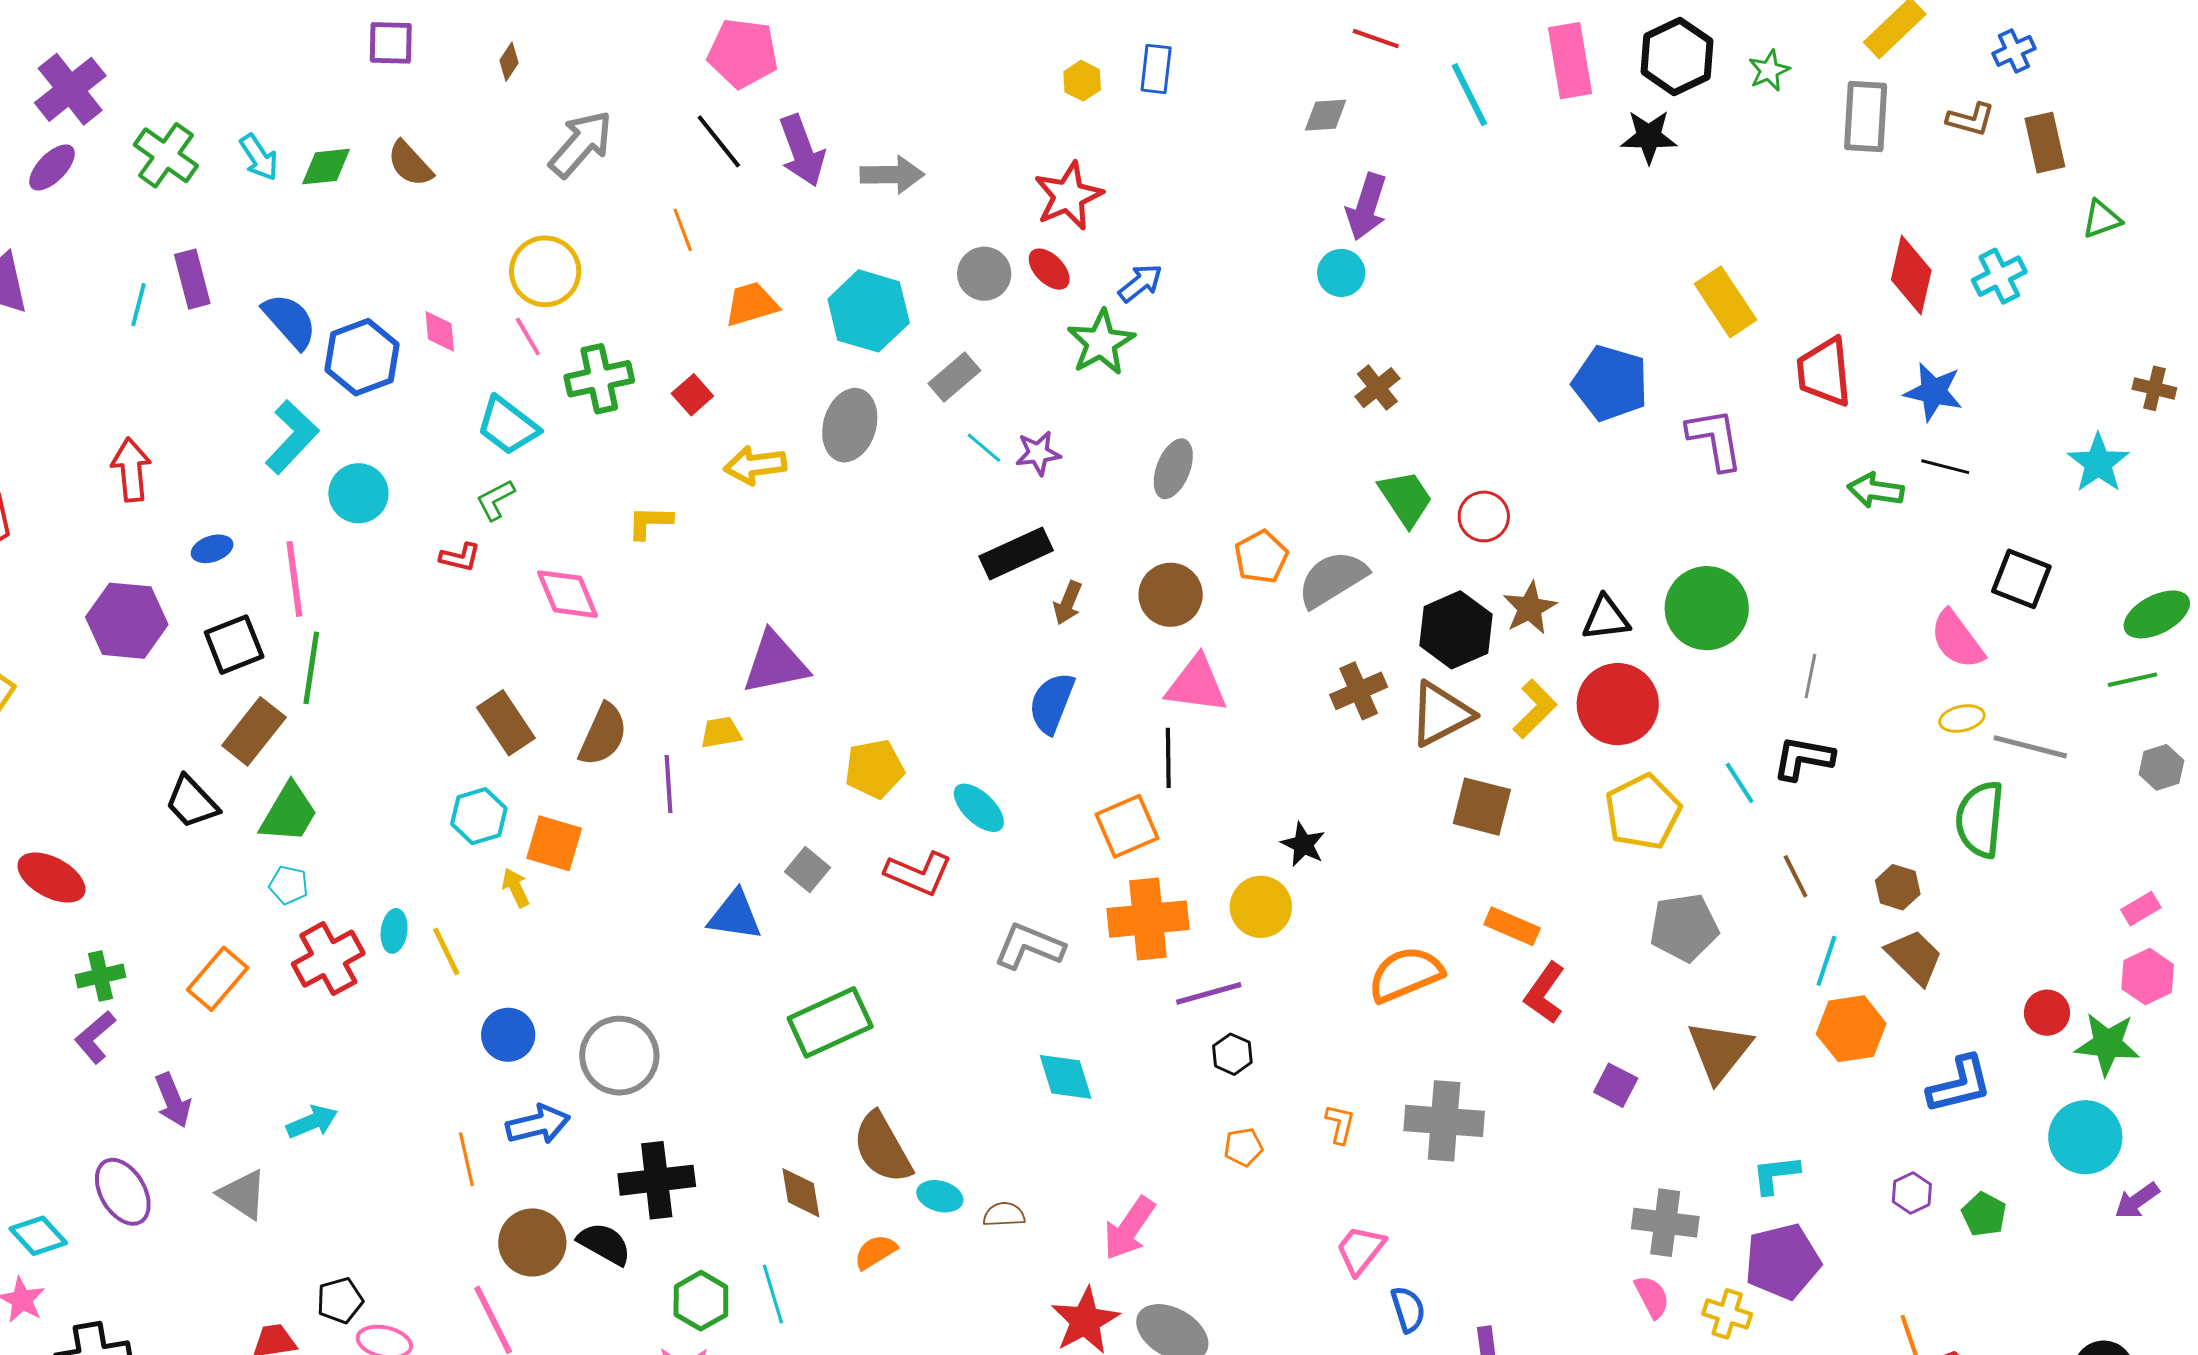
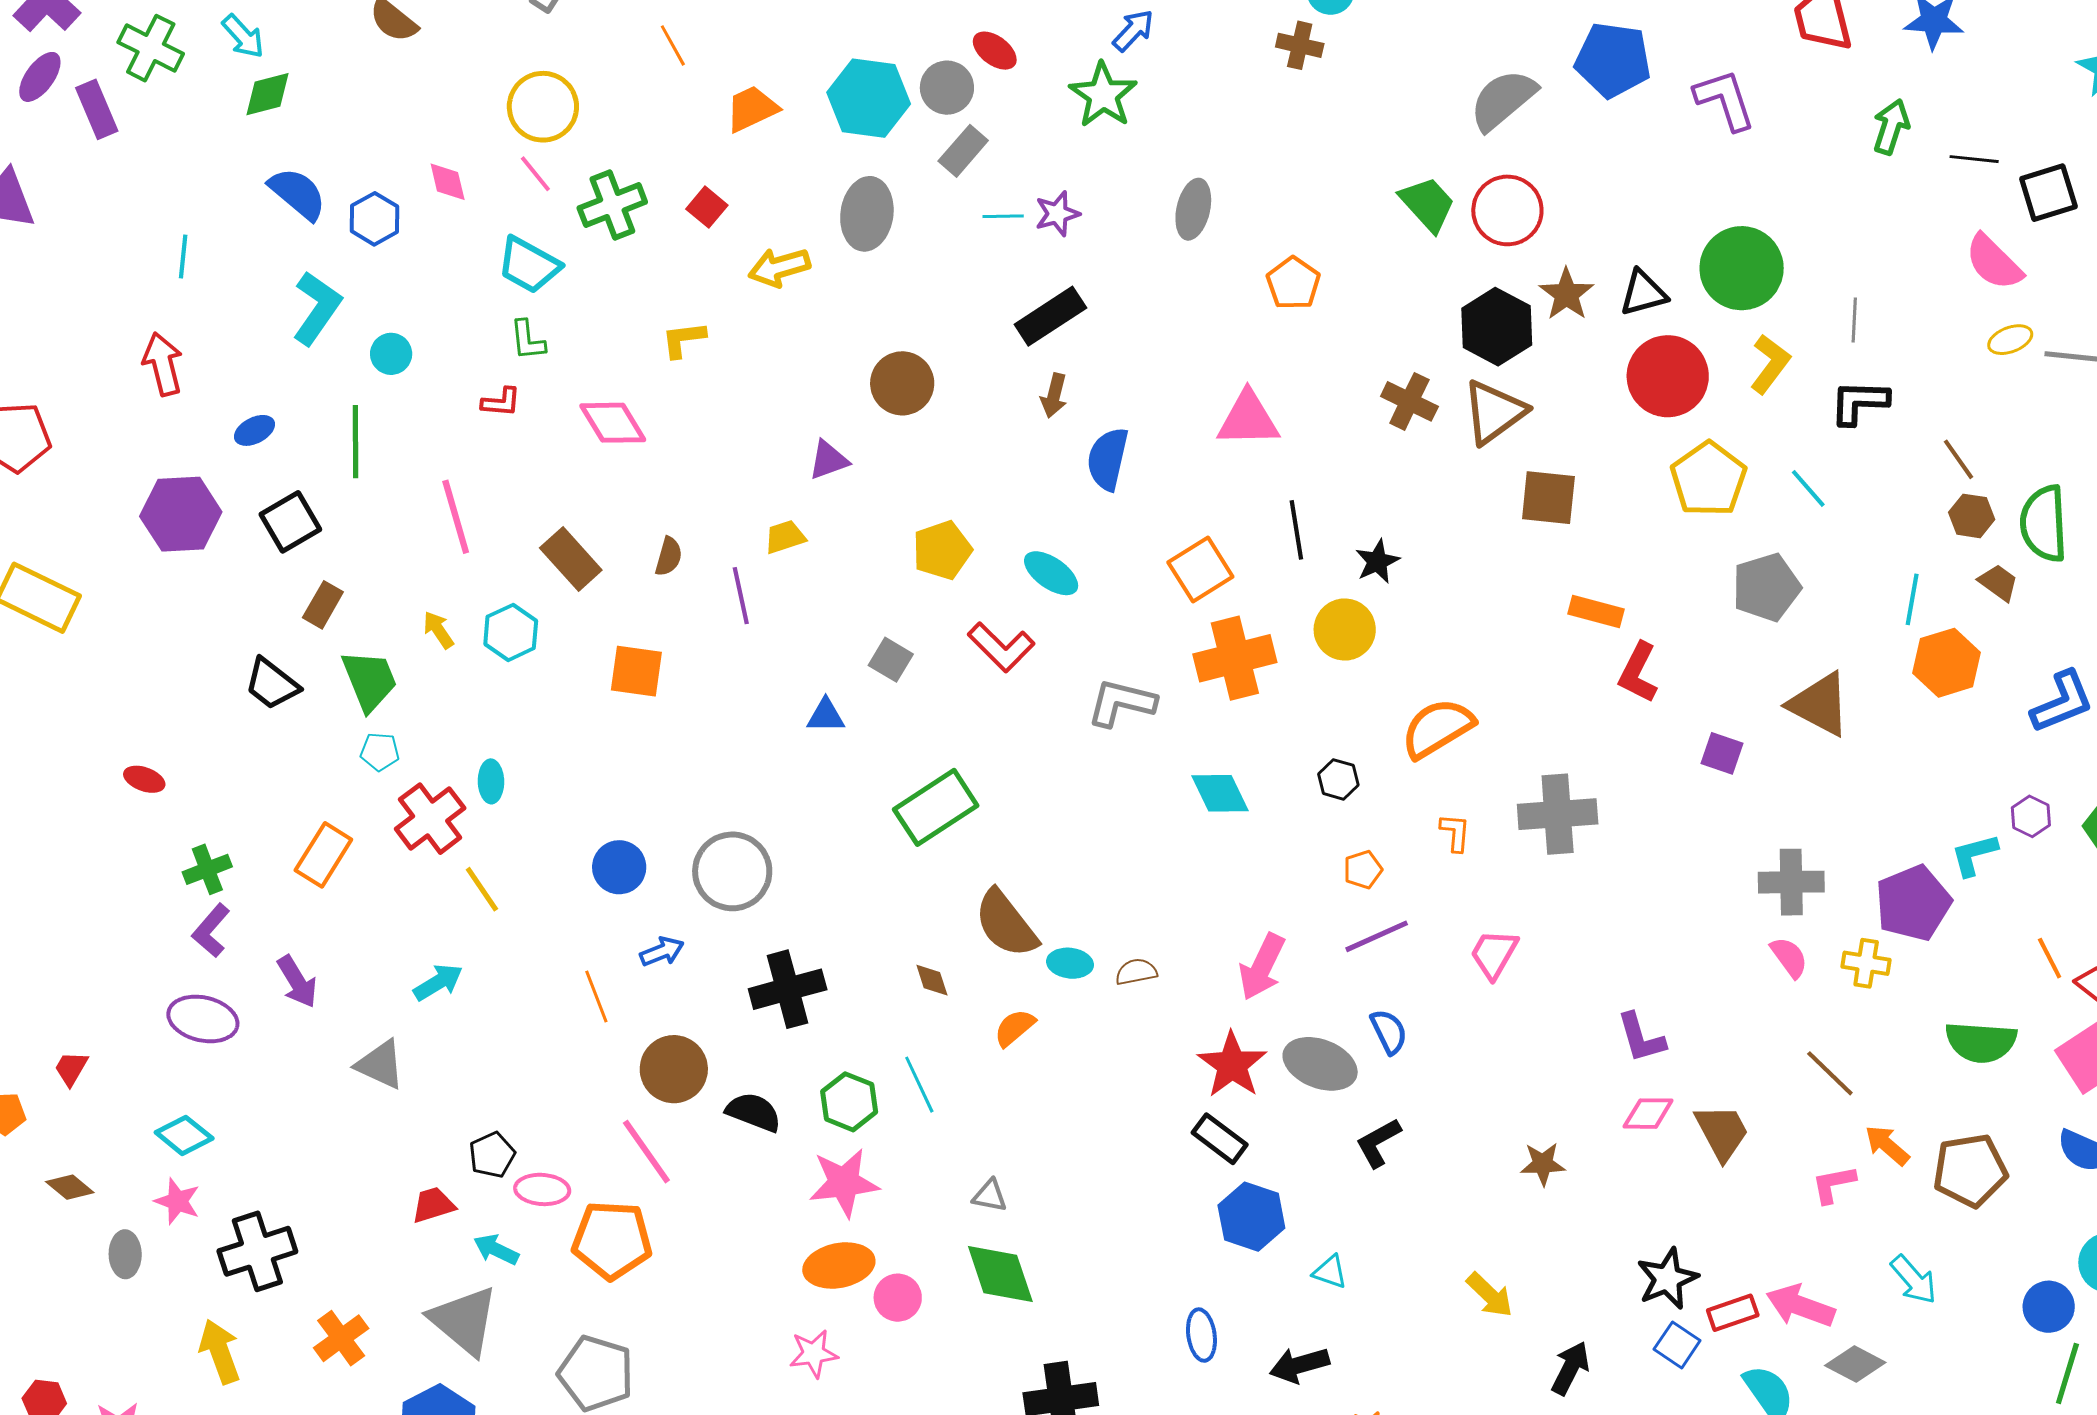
green diamond: (326, 167) -> (267, 94), moved
red ellipse: (1049, 269) -> (995, 51), moved
gray circle: (984, 274) -> (947, 88), moved
purple rectangle: (192, 279) -> (97, 109), moved
cyan line: (138, 305) -> (183, 257), moved
blue hexagon: (362, 357) -> (375, 219), size x0.7
brown cross: (1377, 388) -> (1300, 45), moved, turned -30
cyan line: (984, 448) -> (1003, 216), turned -33
black line: (1945, 467) -> (1974, 159), moved
green arrow: (1876, 490) -> (1891, 127), turned 108
cyan circle: (358, 493) -> (391, 354), size x0.7
green L-shape: (496, 500) -> (528, 340), turned -60
red circle: (1484, 516) -> (1507, 210), size x1.4
pink line: (294, 579) -> (456, 517), moved
gray semicircle: (1332, 579) -> (1503, 100), moved
black square: (2021, 579) -> (2048, 193), turned -30
brown circle: (1171, 595) -> (902, 383), moved
brown arrow: (1068, 603) -> (1054, 396), moved
purple triangle: (775, 663) -> (828, 460), size x0.6
green line: (311, 668) -> (356, 442), moved
brown cross: (1359, 691) -> (1409, 401), turned -32
yellow L-shape: (1535, 709) -> (1770, 364), moved
brown rectangle: (254, 731) -> (323, 605), size x0.7
brown semicircle: (603, 735) -> (669, 557), size x0.6
black line: (1168, 758) -> (1296, 530), moved
cyan line: (1740, 783) -> (1808, 488), moved
green trapezoid: (289, 813) -> (369, 680), turned -44
cyan hexagon: (479, 816) -> (511, 632), moved
green semicircle: (1980, 819) -> (2044, 524), moved
black star: (1303, 844) -> (1377, 561), turned 30
red L-shape: (918, 873) -> (1001, 647), turned 30
brown line: (1796, 876) -> (1958, 459), moved
red ellipse: (51, 878) -> (144, 779), size x0.6
yellow arrow: (516, 888) -> (438, 630), moved
blue triangle: (735, 915) -> (826, 716), size x0.7
yellow line: (446, 951) -> (482, 889), moved
brown trapezoid: (1914, 957) -> (1998, 583), size x0.7
orange semicircle: (1406, 974) -> (1437, 728), moved
purple line: (1209, 993) -> (1377, 936), moved
brown triangle: (1719, 1051) -> (1820, 704), turned -32
cyan diamond: (1066, 1077) -> (1220, 793), moved
blue arrow: (538, 1124) -> (662, 952), size x0.7
cyan L-shape: (1776, 1174) -> (1974, 855), moved
purple ellipse: (123, 1192) -> (203, 1019), moved, turned -38
brown diamond: (801, 1193) -> (932, 980), size x0.7
black semicircle: (604, 1244) -> (754, 1112), moved
blue semicircle: (1408, 1309) -> (1389, 1032), moved

